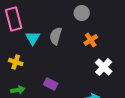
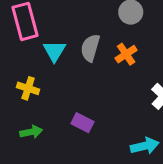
orange cross: (91, 40) -> (126, 54), moved

